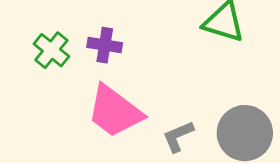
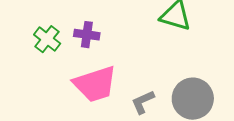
pink trapezoid: (115, 111) -> (95, 84), turned -54

